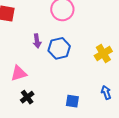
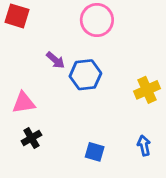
purple arrow: (37, 41) -> (55, 60), turned -48

